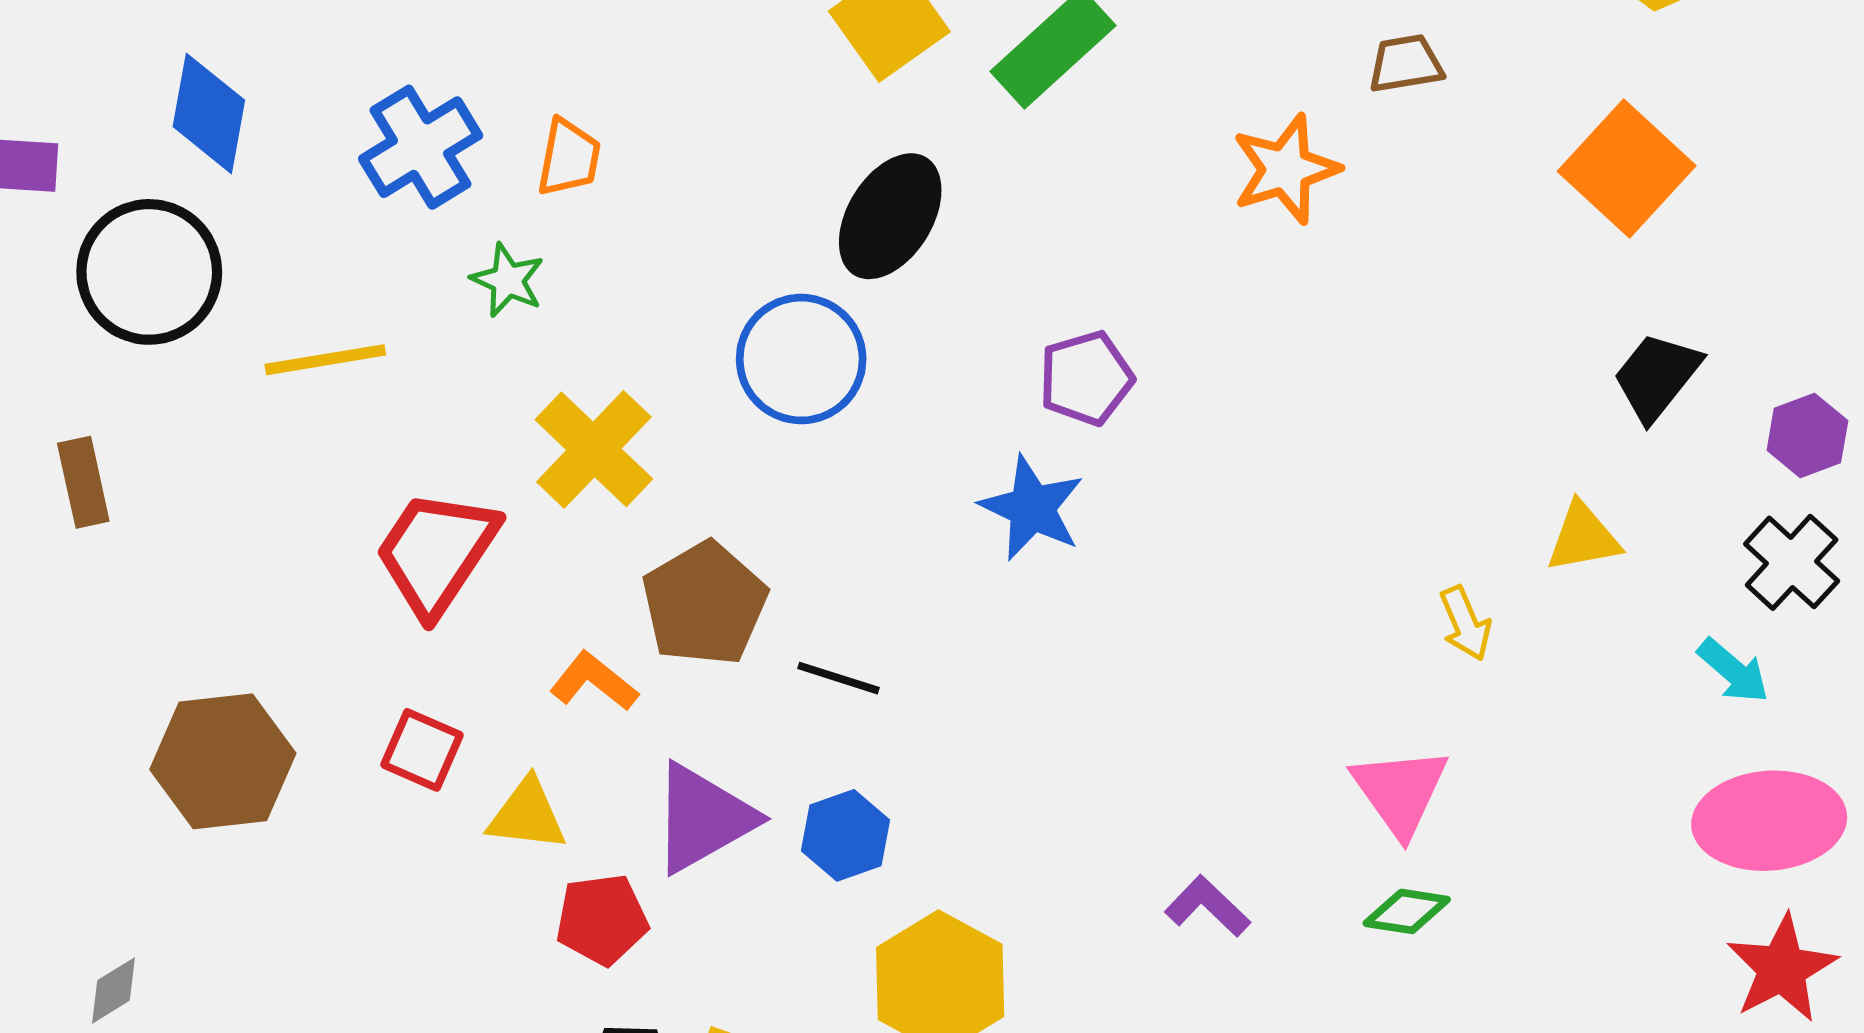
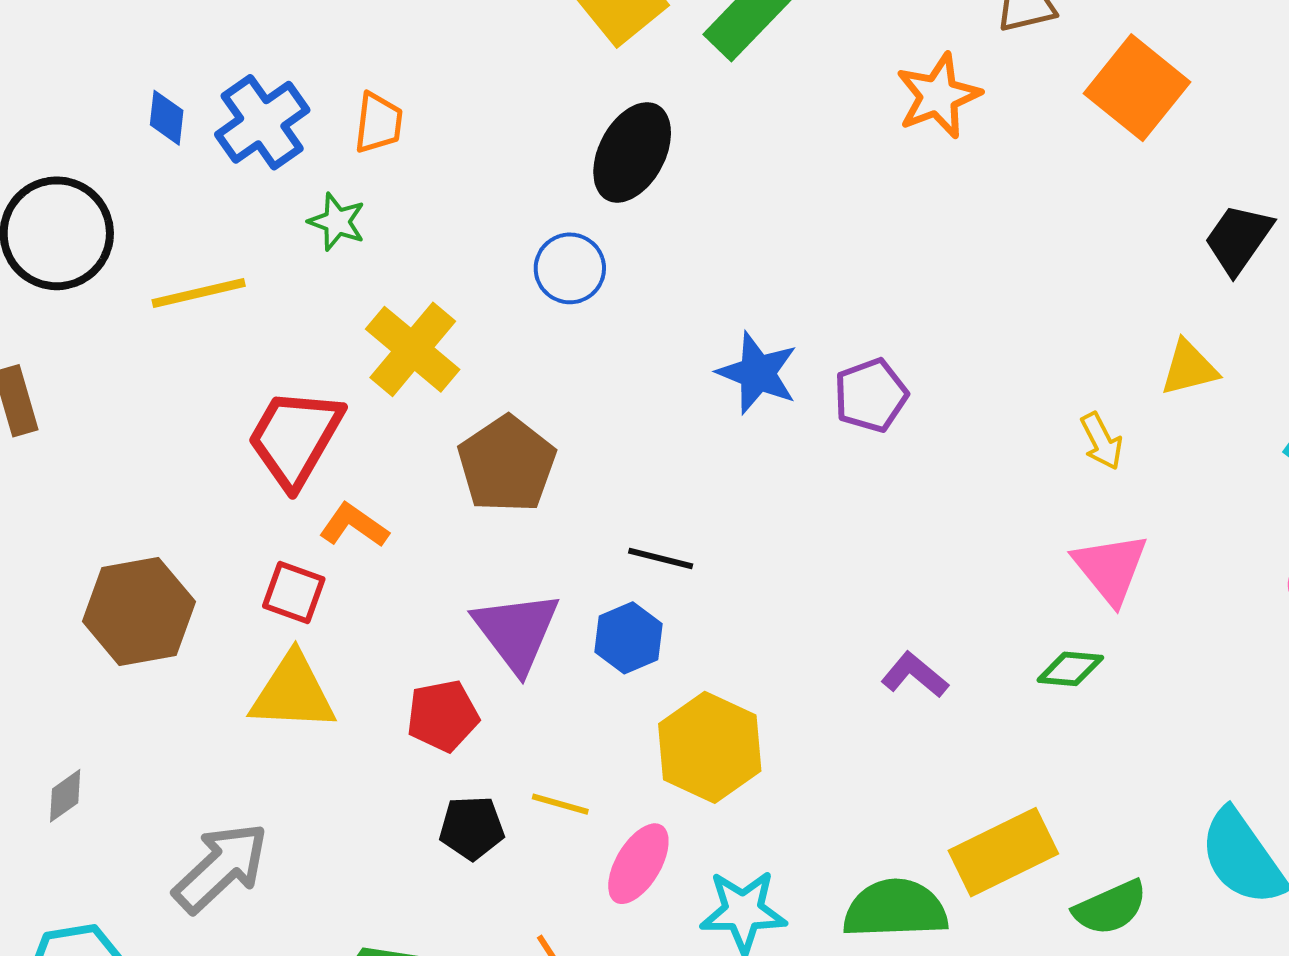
blue diamond: (209, 113) -> (167, 118), moved, size x0.6
orange square: (1627, 169) -> (1137, 88), moved
blue circle: (801, 359) -> (570, 268), size x0.7
purple pentagon: (1086, 378) -> (871, 395), moved
black line: (838, 678) -> (661, 558), moved
orange L-shape: (594, 682) -> (354, 525), moved
pink triangle: (1400, 791) -> (1110, 568), moved
yellow triangle: (527, 815) -> (293, 693), moved, size x1.4
purple triangle: (703, 818) -> (516, 632), turned -34

